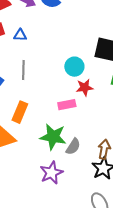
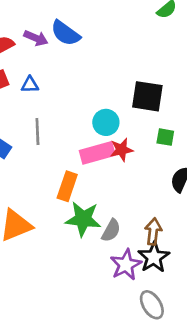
pink rectangle: (67, 105) -> (97, 153), moved, size x1.4
orange rectangle: (20, 112) -> (67, 186), moved
purple star: (51, 173) -> (126, 265), moved

